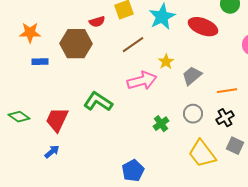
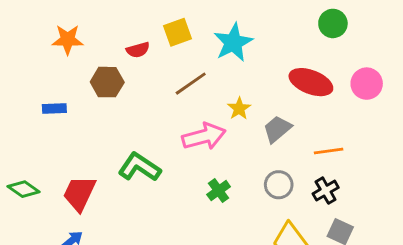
red ellipse: (203, 27) -> (311, 82), moved
orange star: (30, 33) -> (68, 40), moved
brown hexagon: (76, 44) -> (107, 82), size x0.7
green cross: (161, 124) -> (219, 191), moved

